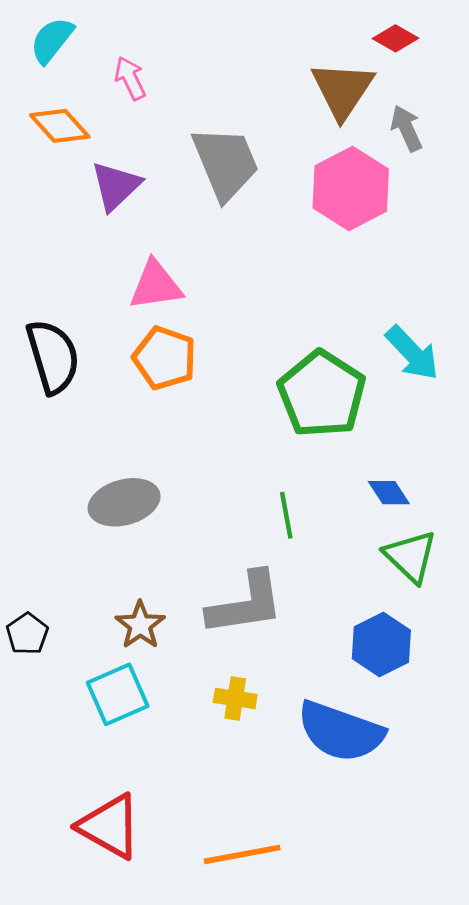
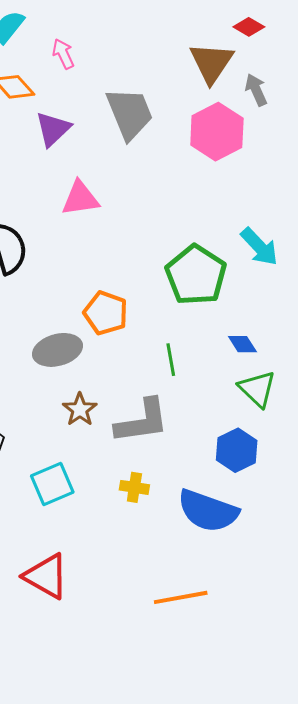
orange pentagon: (165, 358) -> (106, 313), moved
brown star: (140, 625) -> (80, 410), moved
orange line: (242, 854) -> (181, 597), moved

